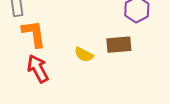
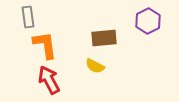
brown rectangle: (119, 45) -> (104, 38), moved

